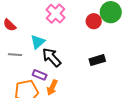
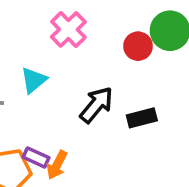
black arrow: (52, 57) -> (96, 105), moved, turned 80
purple rectangle: (40, 75) -> (36, 157), moved

